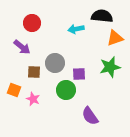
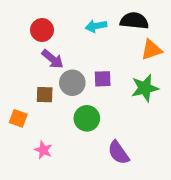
cyan arrow: (76, 29) -> (96, 26), moved
purple arrow: (22, 47) -> (53, 59), moved
purple square: (79, 74) -> (103, 79), moved
pink star: (33, 99) -> (43, 150), moved

